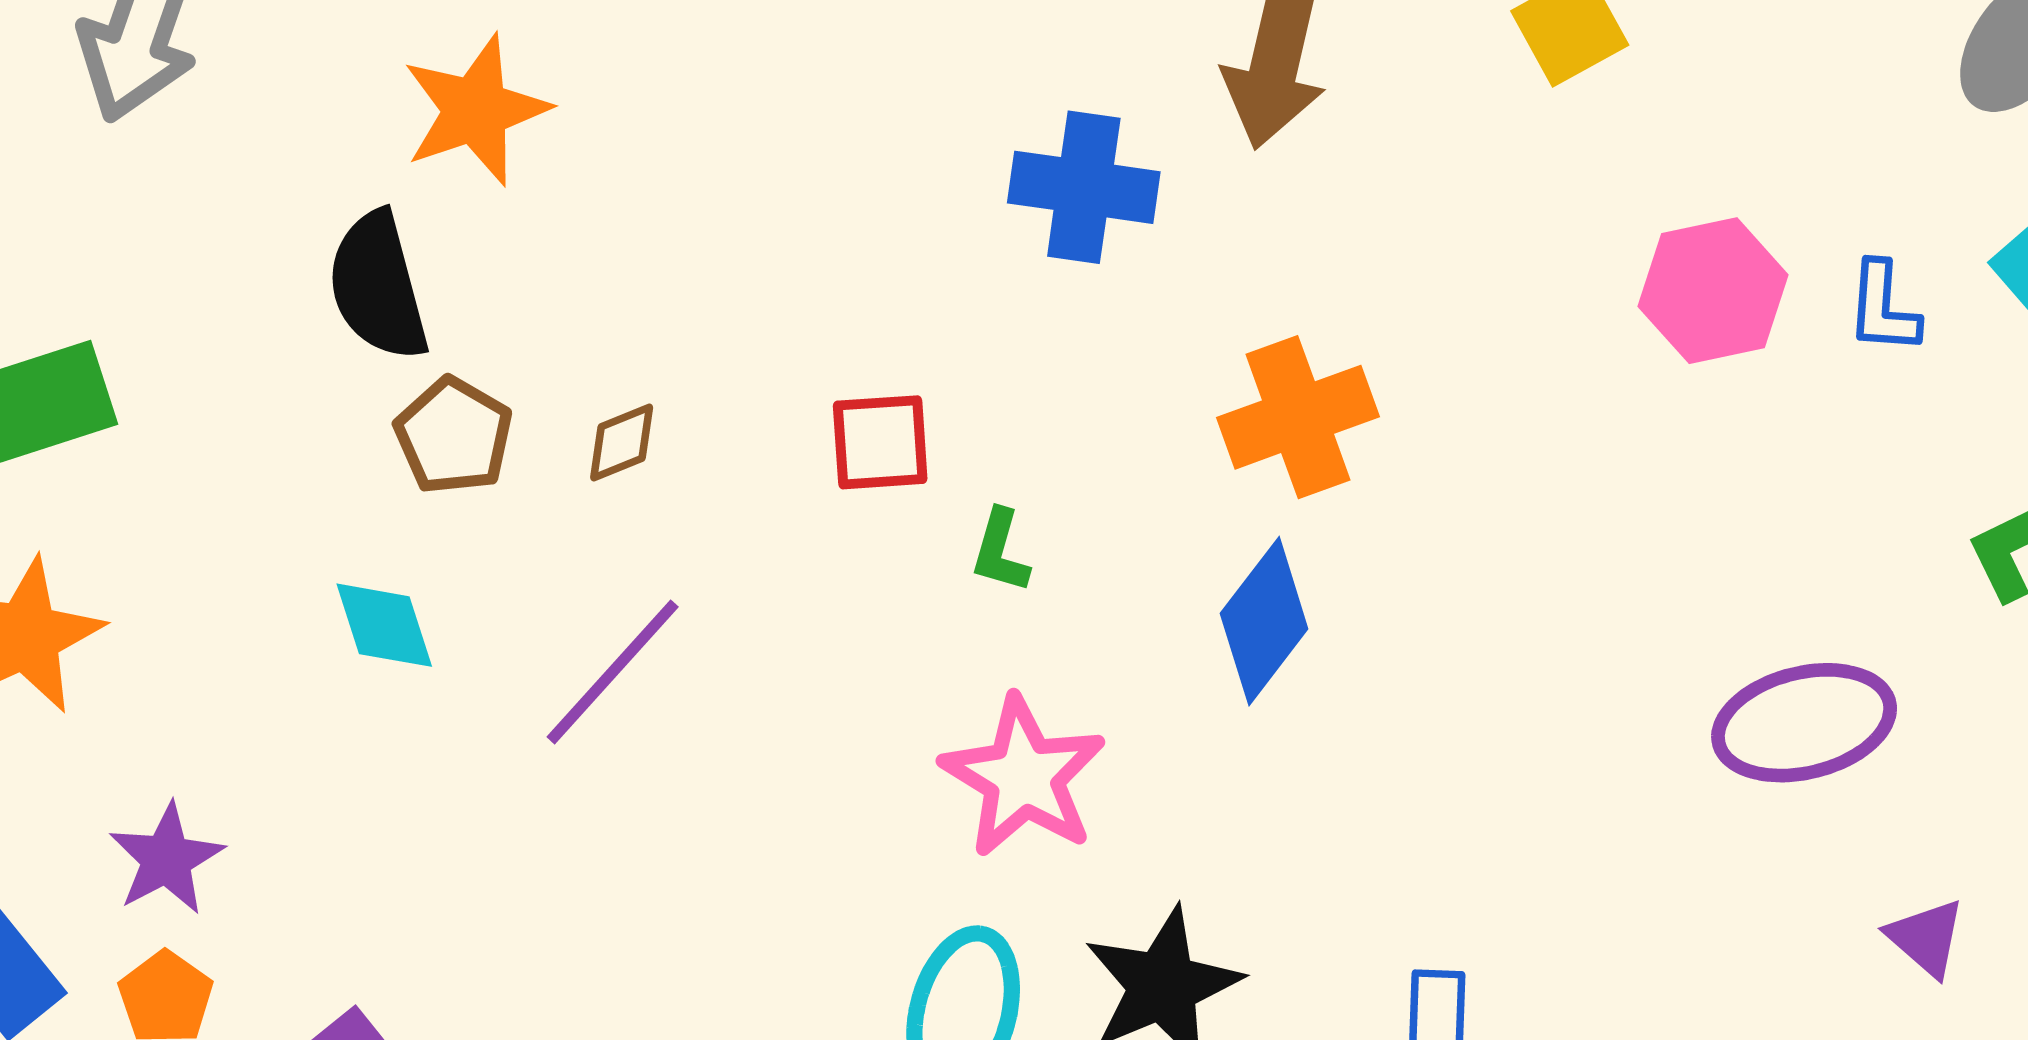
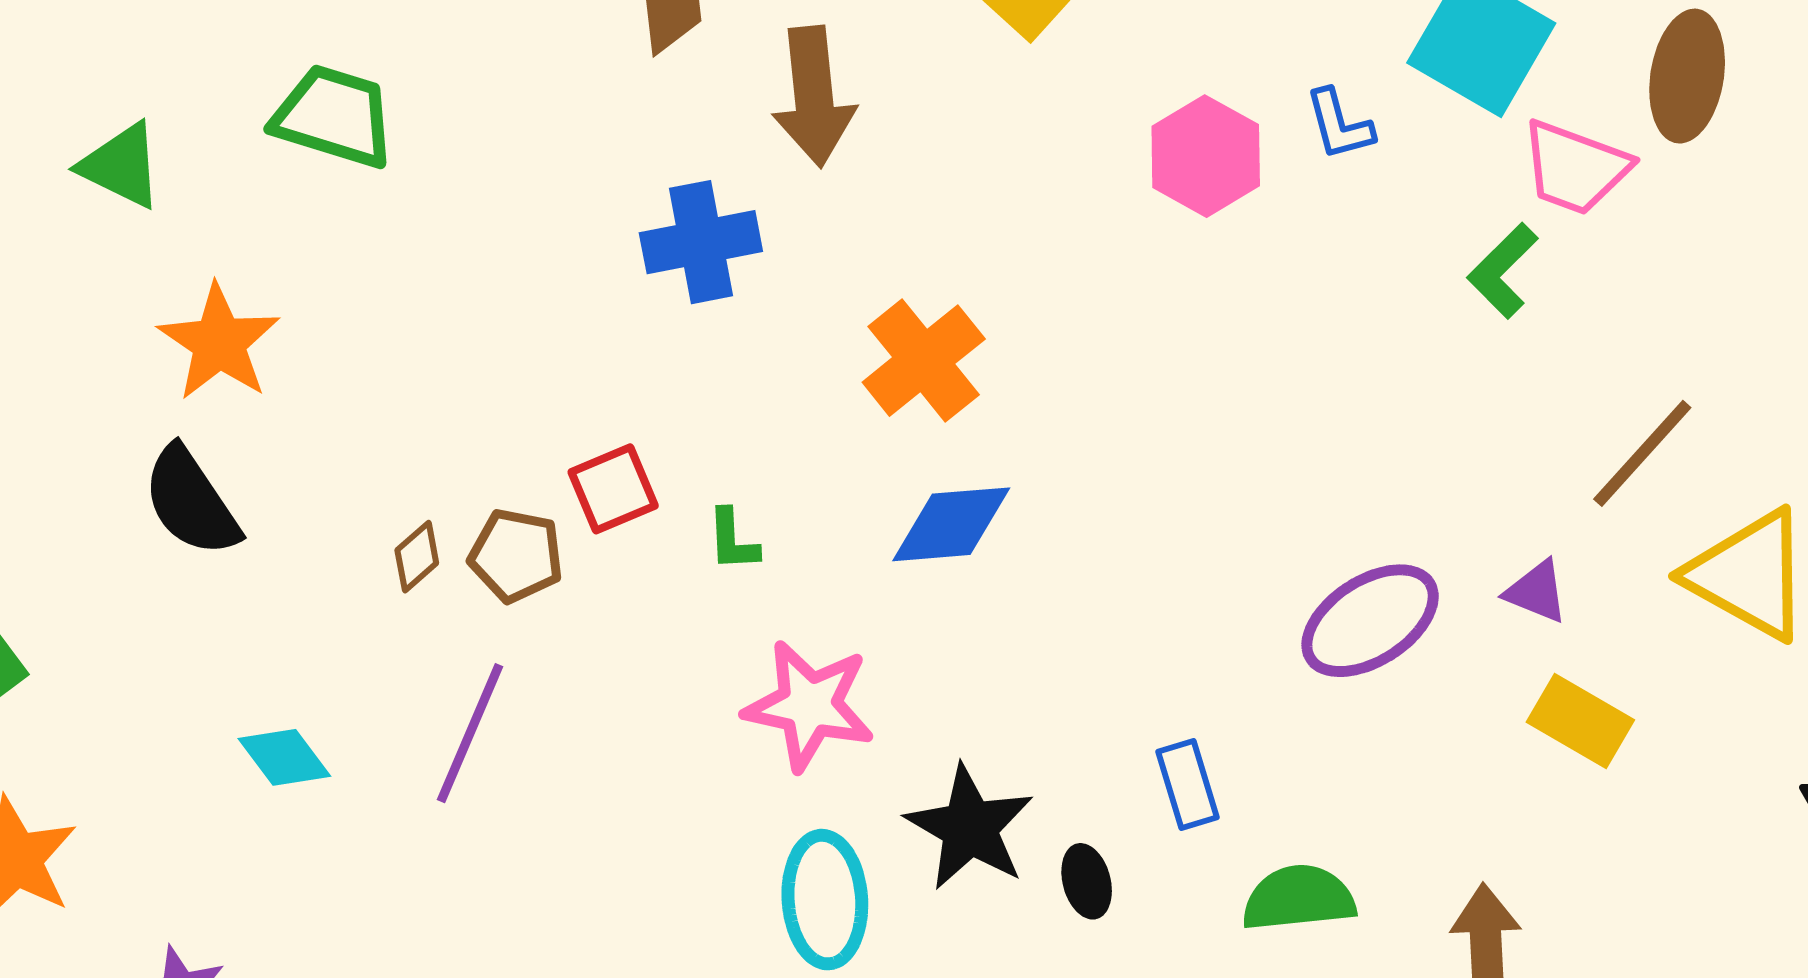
brown pentagon: (454, 436) -> (516, 556), moved
blue diamond: (1264, 621) -> (951, 524), turned 67
purple ellipse: (1804, 723) -> (1370, 621), moved

